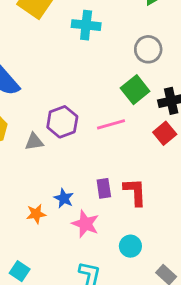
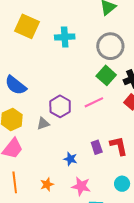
gray circle: (148, 49) -> (110, 46), size x1.4
orange star: (36, 214) -> (47, 184), moved
pink star: (85, 224) -> (81, 186), moved

